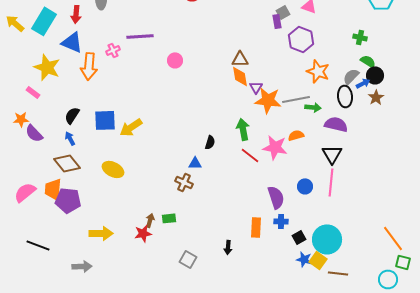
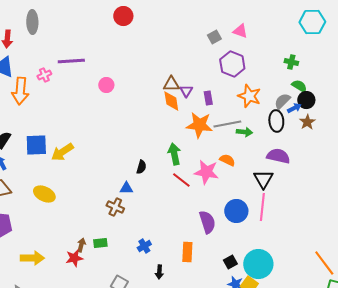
purple rectangle: (277, 21) -> (208, 98), moved
purple triangle: (256, 87) -> (186, 91), moved
purple semicircle: (336, 124) -> (278, 156), moved
orange semicircle: (296, 135) -> (227, 160), turned 42
blue circle: (305, 186) -> (236, 211), size x1.5
blue cross: (281, 221) -> (144, 246), moved, turned -32

